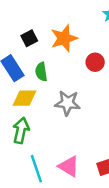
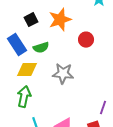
green semicircle: (41, 72) -> (41, 48), turned -98

